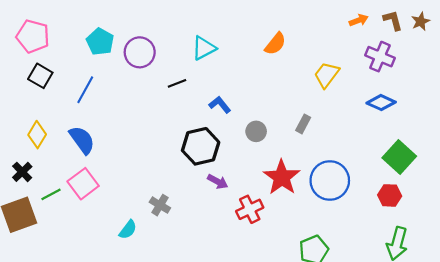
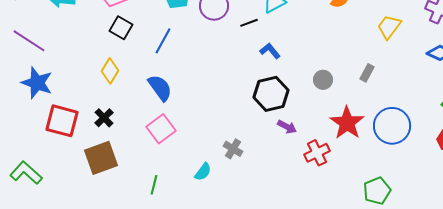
black line: (177, 83) -> (249, 23), moved
blue L-shape: (220, 105) -> (270, 51), moved
yellow diamond: (37, 135) -> (110, 71), moved
green line: (51, 194) -> (154, 185), moved, turned -48

